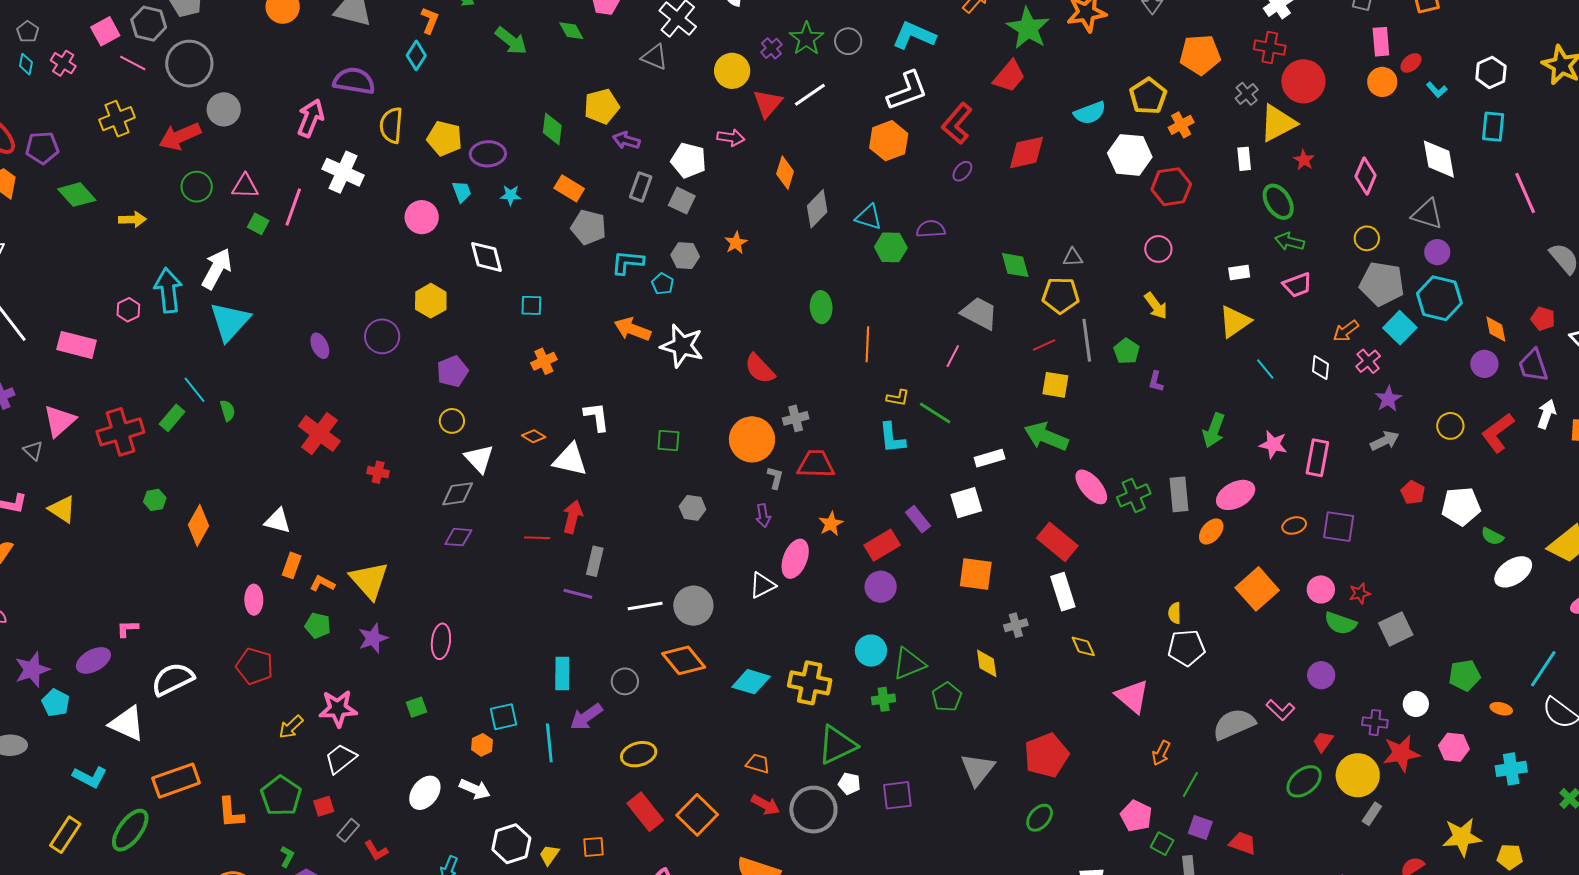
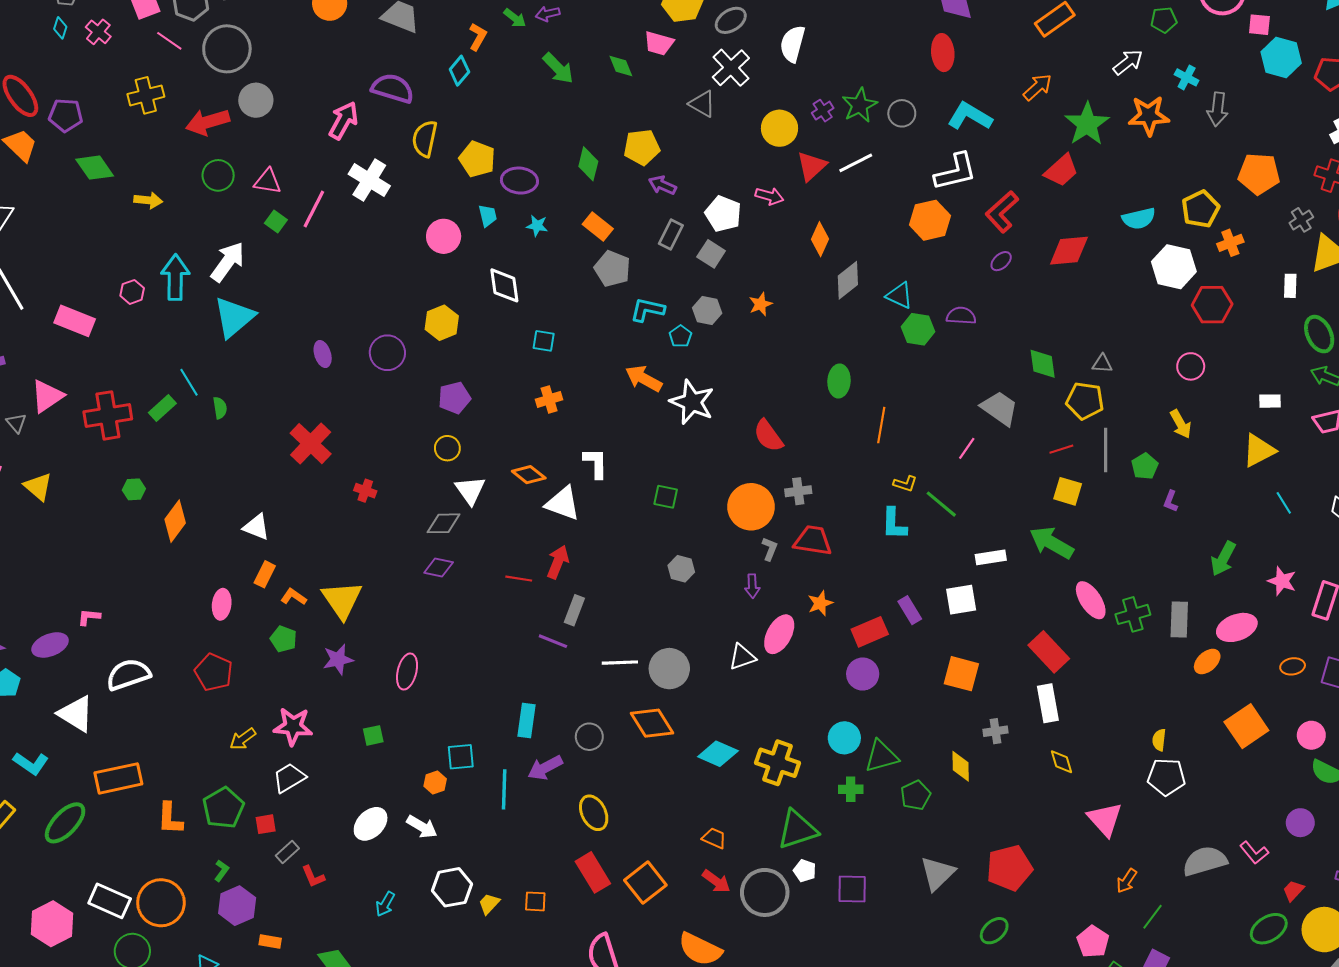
orange diamond: (534, 436) -> (529, 475), size x1.4
yellow ellipse: (639, 754) -> (594, 813), turned 72

